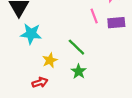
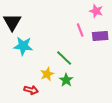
yellow star: (50, 60) -> (47, 74), moved
red arrow: (40, 82) -> (31, 90), turned 32

